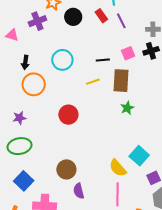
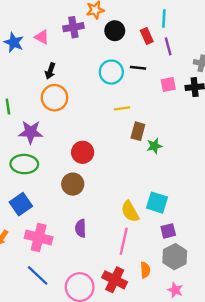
cyan circle: (62, 60) -> (111, 72), moved
black line: (103, 60) -> (138, 68), moved
brown rectangle: (121, 81) -> (138, 131), moved, size x0.7
red circle: (68, 115) -> (83, 152), moved
purple star: (19, 118) -> (31, 132), size x1.5
cyan square: (139, 156) -> (157, 203), turned -36
brown circle: (66, 169) -> (73, 184), moved

